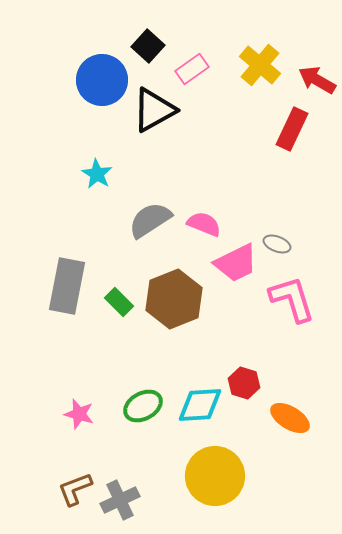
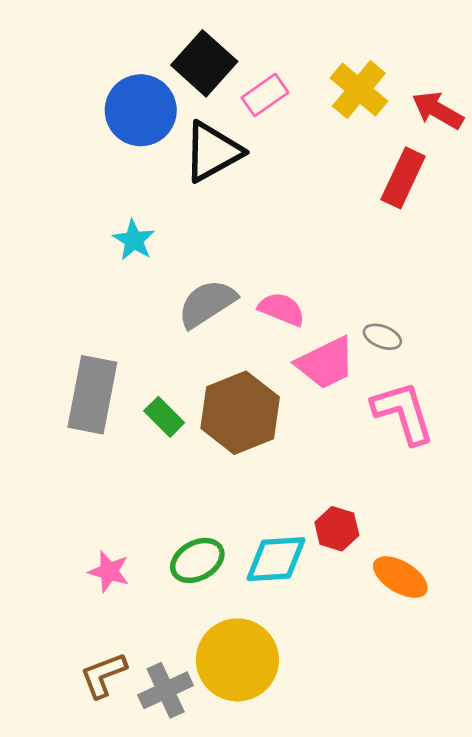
black square: (148, 46) -> (204, 63), size x1.4
yellow circle: (215, 476) -> (237, 660), moved

